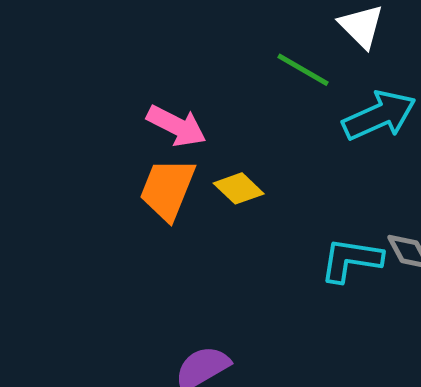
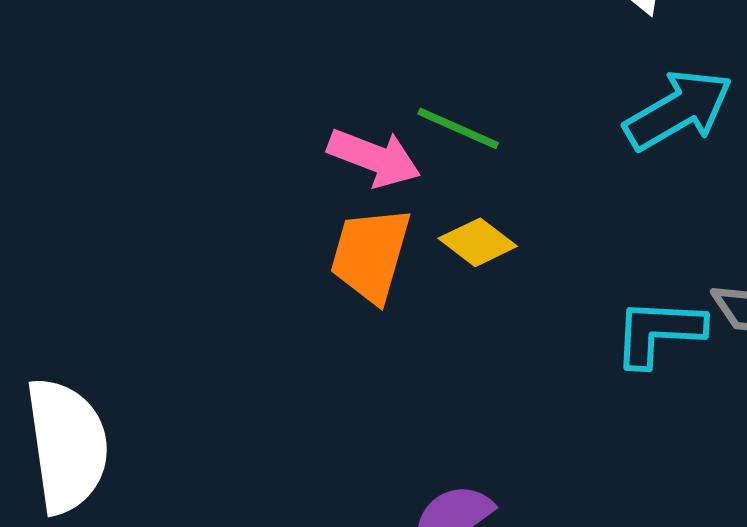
green line: (303, 70) -> (458, 128), moved

